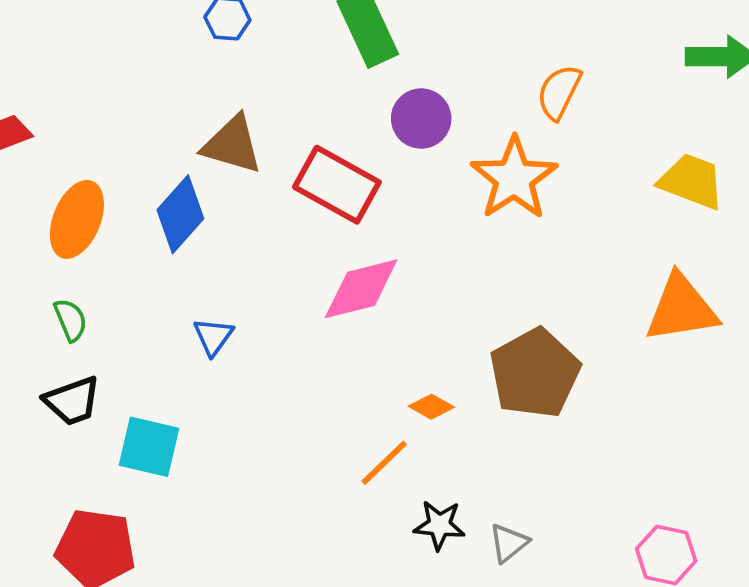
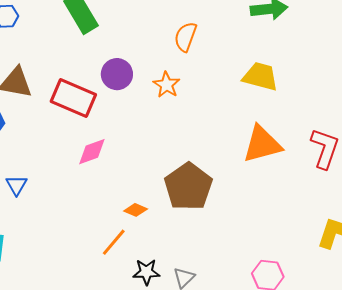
purple circle: (421, 119) -> (117, 74), moved
orange star: (514, 178) -> (167, 85), size x0.6
pink diamond: (361, 289) -> (92, 152), size x0.7

